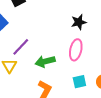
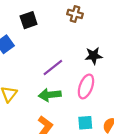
purple line: (21, 47) -> (53, 68), moved

